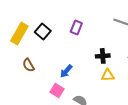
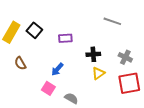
purple rectangle: (76, 27) -> (65, 38), moved, turned 64
yellow triangle: (108, 75) -> (98, 73), turned -32

